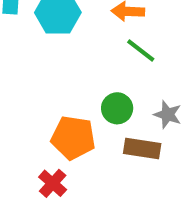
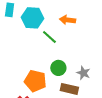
green line: (141, 50) -> (49, 37), moved

